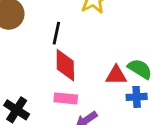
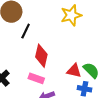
black line: (56, 33) -> (26, 31), moved

